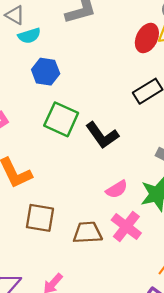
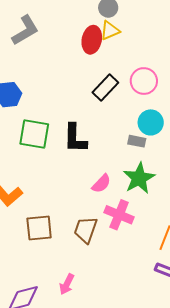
black L-shape: (102, 135) -> (75, 138), turned 52
brown trapezoid: (88, 233) -> (86, 230), turned -52

